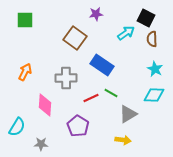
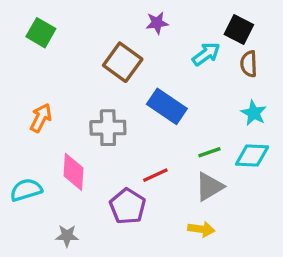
green square: (25, 20) -> (41, 33), turned 30
green line: (111, 93) -> (209, 152), moved, turned -48
red line: (91, 98) -> (155, 175), moved
cyan semicircle: (17, 127) -> (26, 190), moved, turned -138

